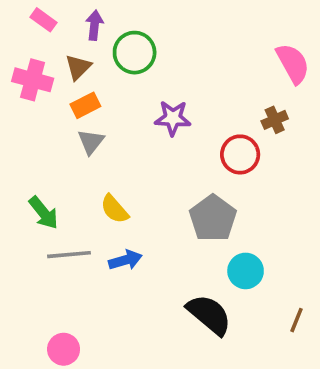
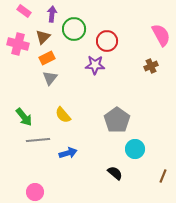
red circle: (240, 154) -> (107, 41), moved
blue arrow: (125, 260) -> (68, 153), moved
black semicircle: (209, 315) -> (115, 173), size x0.6

